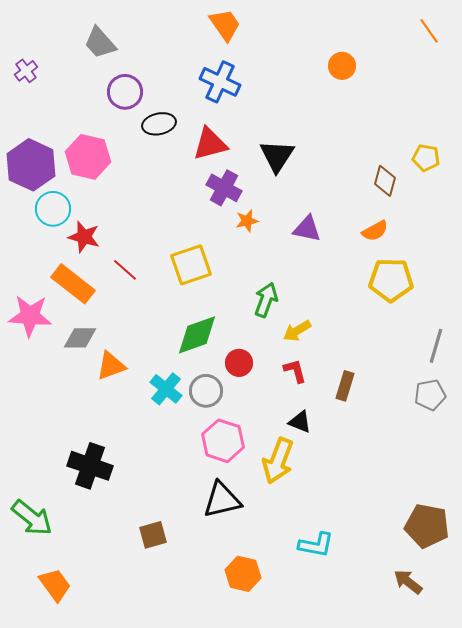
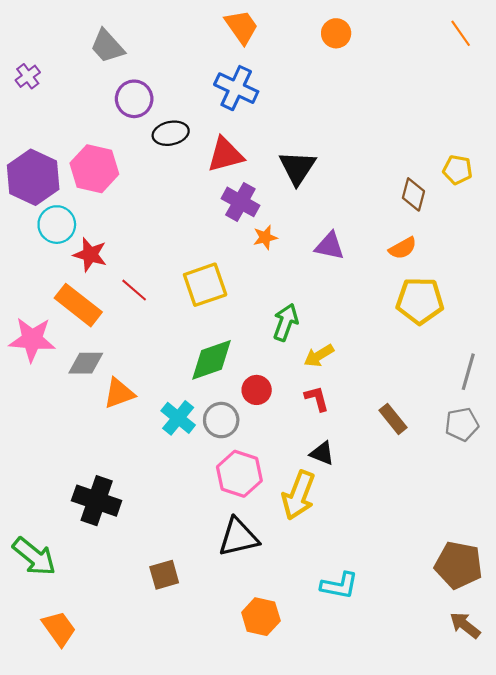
orange circle: (342, 66) -> (336, 33), moved
brown rectangle: (345, 386) -> (393, 419), moved, turned -56
brown arrow: (408, 582) -> (465, 625), moved

